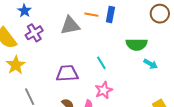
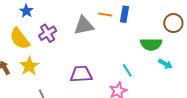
blue star: (24, 11) -> (26, 11), moved
brown circle: (160, 14) -> (173, 23), moved
cyan line: (101, 63) -> (127, 70), moved

